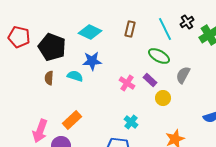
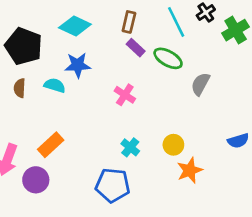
purple rectangle: (150, 80) -> (136, 48), moved
yellow circle: (163, 98) -> (173, 145), moved

